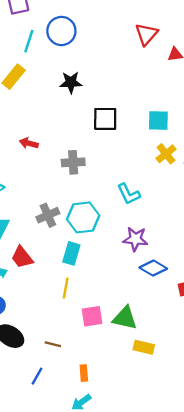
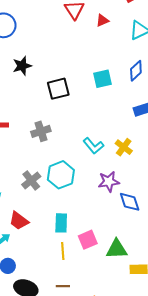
yellow cross: (166, 154) -> (124, 147), moved
cyan rectangle: (71, 253) -> (61, 223), moved
blue diamond: (153, 268) -> (130, 202), turned 55
yellow line: (66, 288) -> (63, 251), moved
pink square: (92, 316) -> (88, 240), moved

